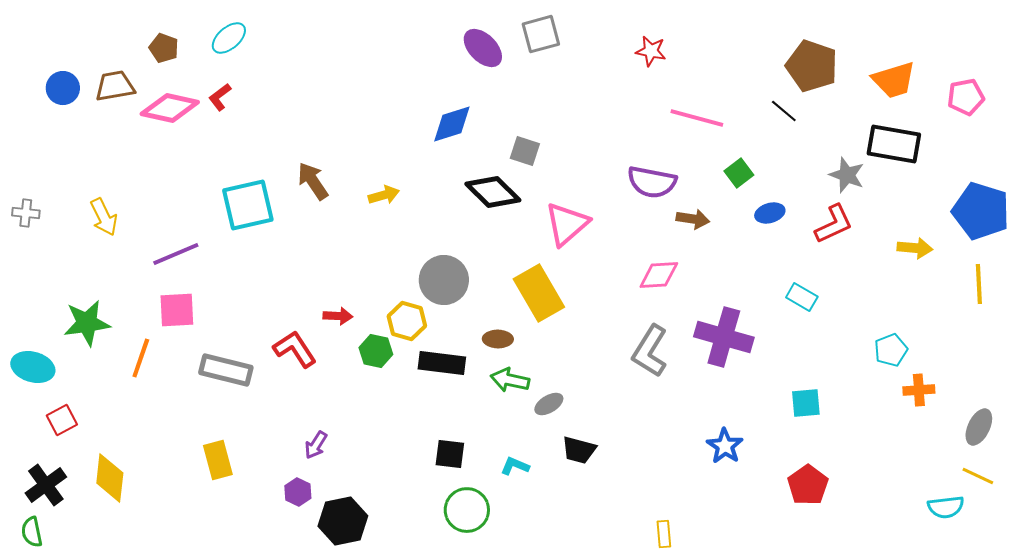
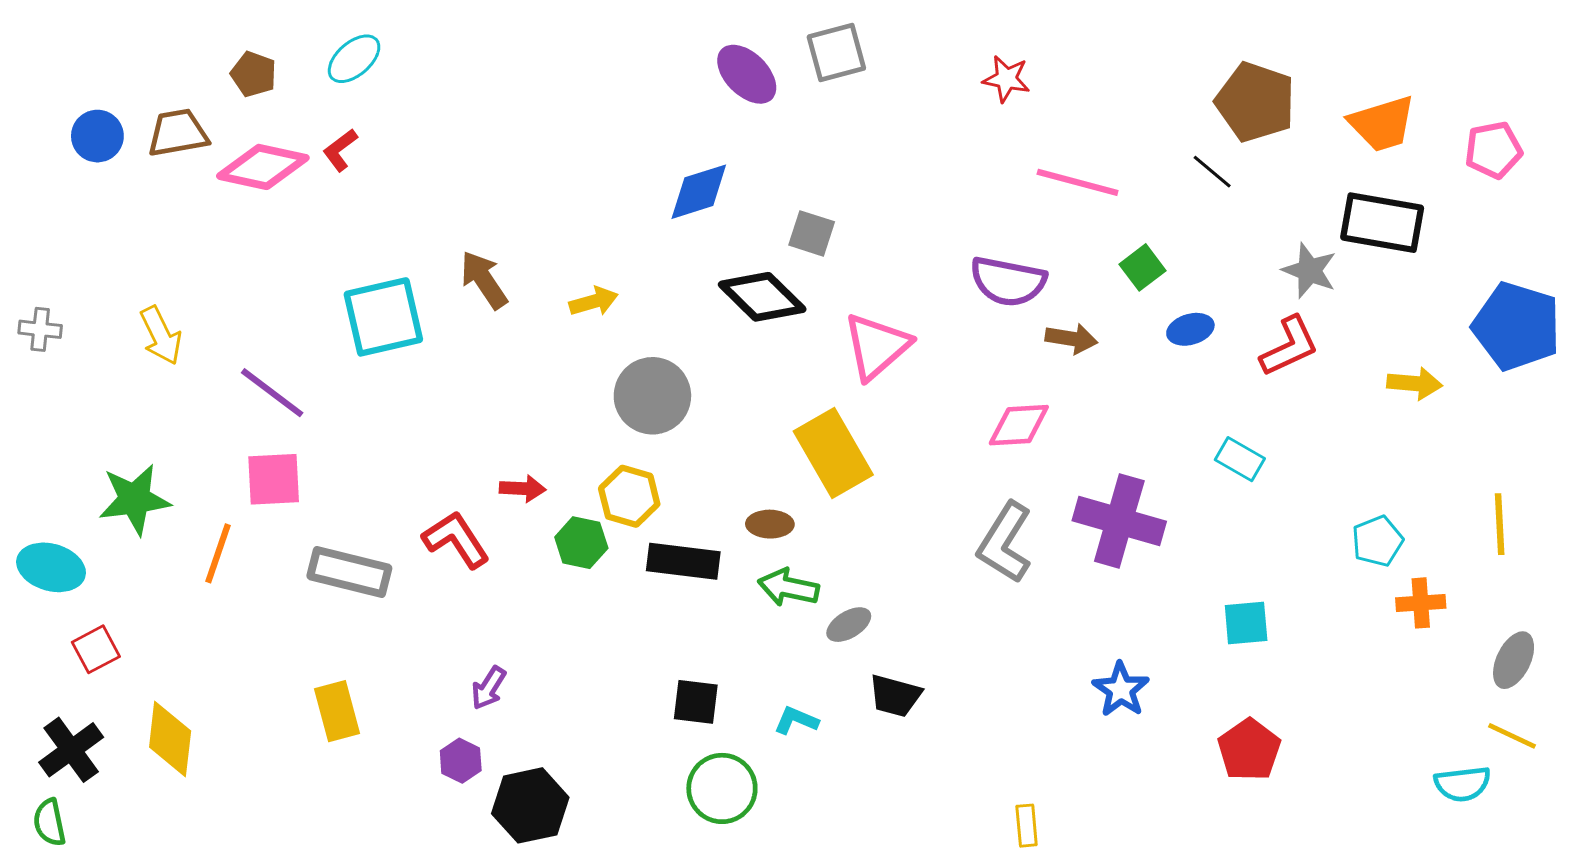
purple line: (176, 254) -> (272, 393), turned 60
gray circle: (444, 280) -> (652, 396), moved
yellow line: (979, 284) -> (1500, 524), moved

